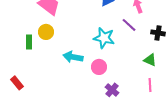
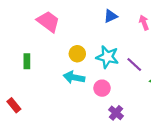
purple line: (129, 25) -> (134, 64), moved
yellow circle: (46, 32) -> (77, 54), moved

